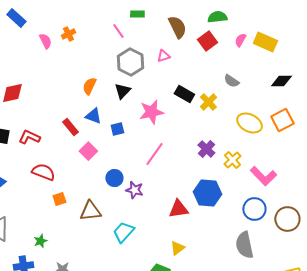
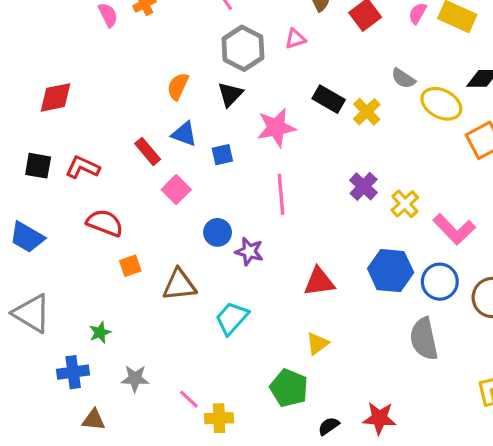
yellow ellipse: (249, 123) -> (441, 104), moved
pink line: (154, 154) -> (281, 194), turned -40
blue hexagon: (207, 193) -> (391, 271), moved

